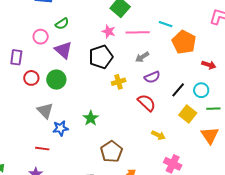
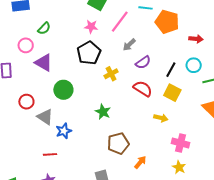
pink line: (138, 32) -> (120, 22), turned -40
purple triangle: (63, 50) -> (44, 63), moved
red circle: (31, 78) -> (26, 102), moved
green circle: (56, 80) -> (63, 90), moved
yellow square: (188, 114) -> (172, 93), moved
green star: (91, 118) -> (103, 112), moved
brown pentagon: (111, 152) -> (118, 143), turned 30

